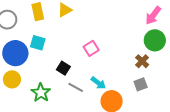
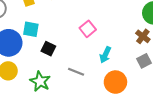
black square: (63, 68) -> (48, 49), moved
cyan arrow: (98, 83) -> (105, 55), moved, turned 84

